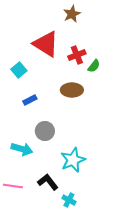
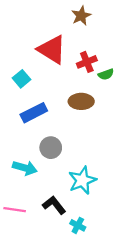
green semicircle: (94, 66) -> (106, 74), turned 32
blue rectangle: (30, 100) -> (34, 113), size x1.6

